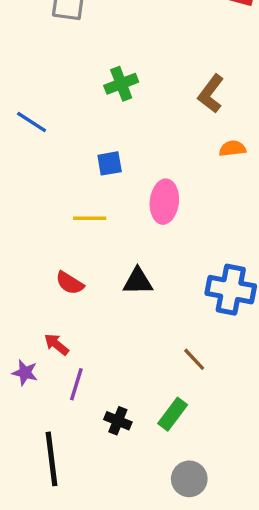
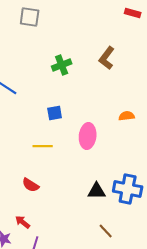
brown L-shape: (211, 94) -> (107, 58), moved
orange semicircle: (232, 149) -> (127, 116), moved
black triangle: (138, 281) -> (97, 191), moved

